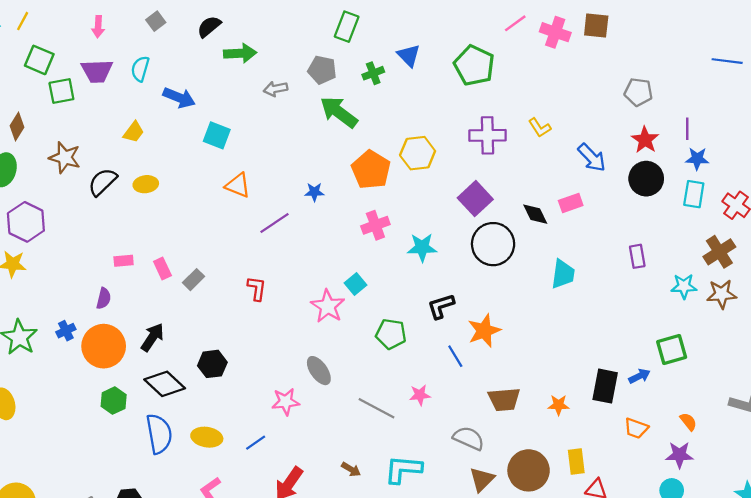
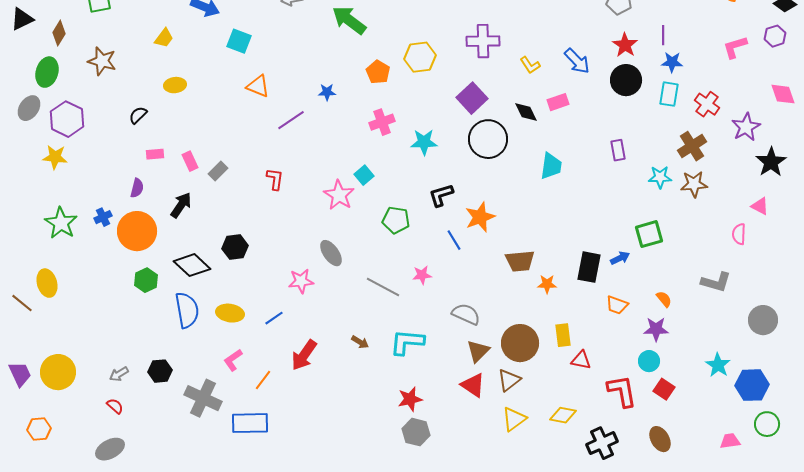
yellow L-shape: (540, 128) -> (530, 65), moved
orange pentagon: (371, 170) -> (378, 72), size x0.7
black semicircle: (102, 182) -> (138, 115), moved, size x0.7
black arrow: (152, 337) -> (181, 205), moved
brown trapezoid: (504, 399) -> (520, 261), moved

